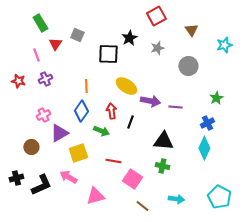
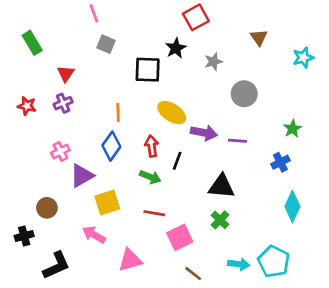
red square: (156, 16) -> (196, 17), moved
green rectangle: (40, 23) -> (32, 43), moved
red triangle: (55, 44) -> (66, 74), moved
pink line: (36, 55) -> (94, 13), moved
gray circle: (188, 66) -> (244, 94), moved
green arrow: (101, 131) -> (150, 177), moved
brown circle: (31, 147) -> (47, 208), moved
cyan diamond: (204, 148) -> (292, 206), moved
green cross: (162, 166) -> (220, 220), turned 32
pink square: (132, 179) -> (180, 237), turned 30
black L-shape: (41, 185) -> (56, 266), moved
cyan pentagon: (219, 197) -> (274, 261), moved

